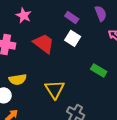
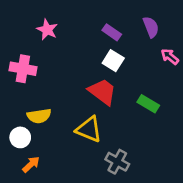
red trapezoid: (44, 43) -> (102, 92), moved
yellow triangle: (55, 89) -> (89, 129), turned -35

